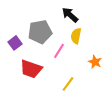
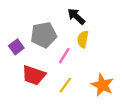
orange star: (95, 62) -> (102, 85), moved, size x1.5
yellow line: (68, 84) -> (65, 85), moved

